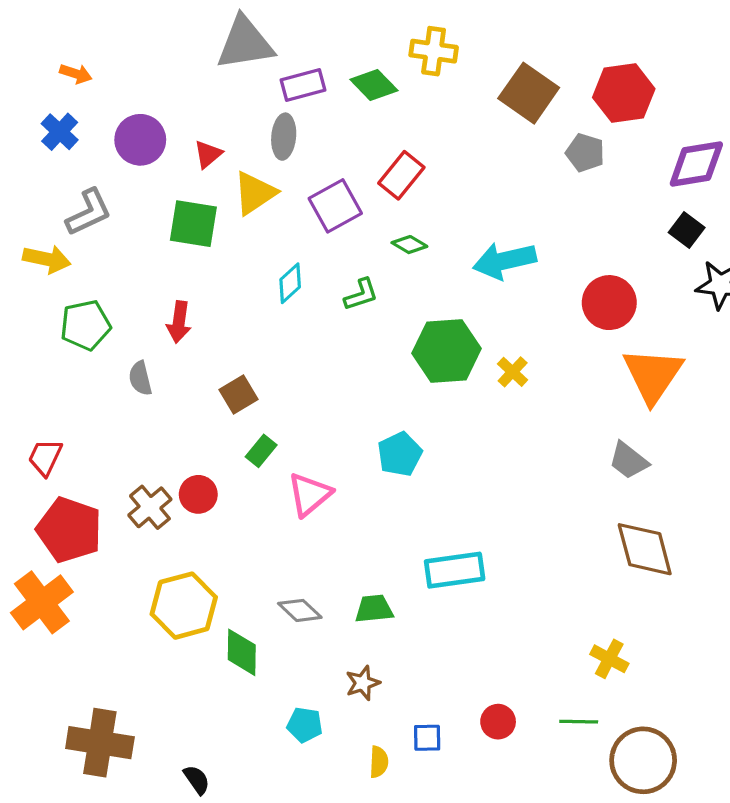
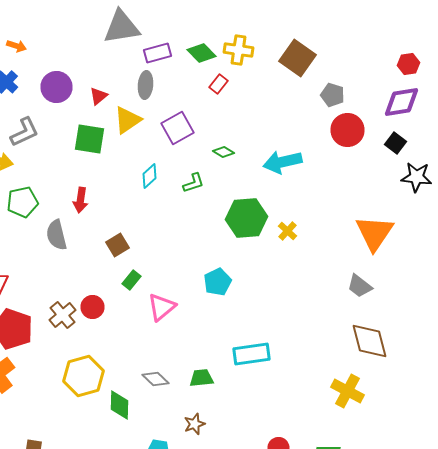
yellow cross: (434, 51) -> (238, 50), moved
red hexagon: (624, 93) -> (408, 64), moved, size x0.6
red rectangle: (401, 175) -> (218, 84), moved, size x0.7
red circle: (609, 303) -> (348, 130), moved
gray semicircle: (140, 378) -> (56, 235), size x1.4
yellow cross: (609, 659) -> (348, 391), moved, size x1.4

